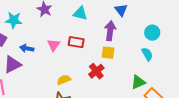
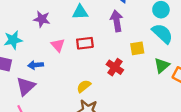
pink triangle: (54, 45) -> (58, 45), moved
yellow square: (108, 53) -> (137, 48), moved
cyan semicircle: (147, 54) -> (162, 34), size x1.5

